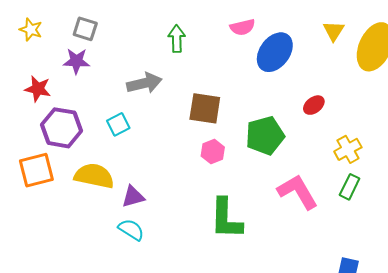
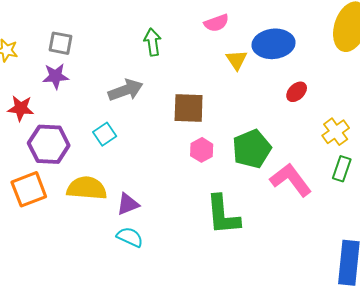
yellow triangle: (334, 31) -> (237, 60), moved
blue ellipse: (275, 52) -> (274, 44), moved, turned 54
green pentagon: (265, 136) -> (252, 149), moved

